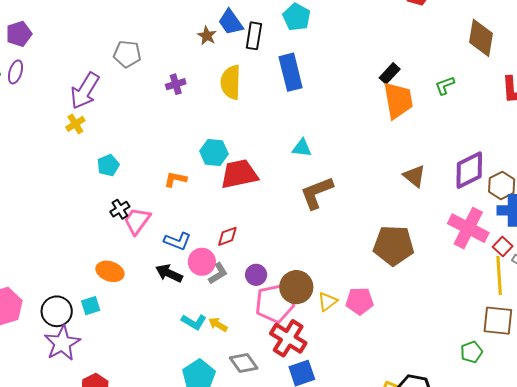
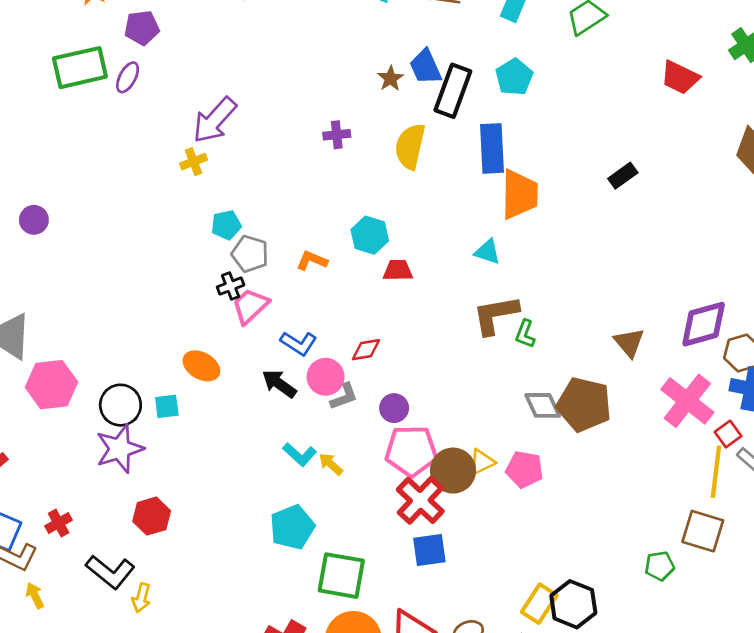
black rectangle: (254, 36) -> (453, 91), size x1.4
gray pentagon: (127, 54) -> (250, 254), moved
green L-shape: (445, 85) -> (525, 334), moved, turned -60
orange trapezoid: (398, 100) -> (519, 194), moved
red trapezoid: (239, 174) -> (398, 270), size x0.6
brown triangle: (414, 176) -> (629, 343), moved
brown circle: (296, 287) -> (453, 471), moved
gray diamond: (244, 363) -> (543, 405), moved

